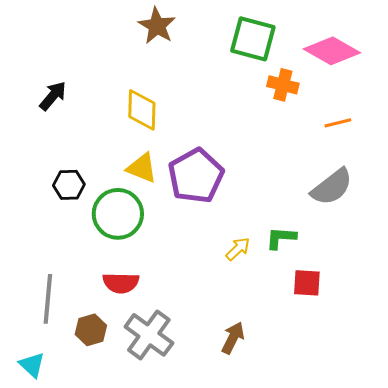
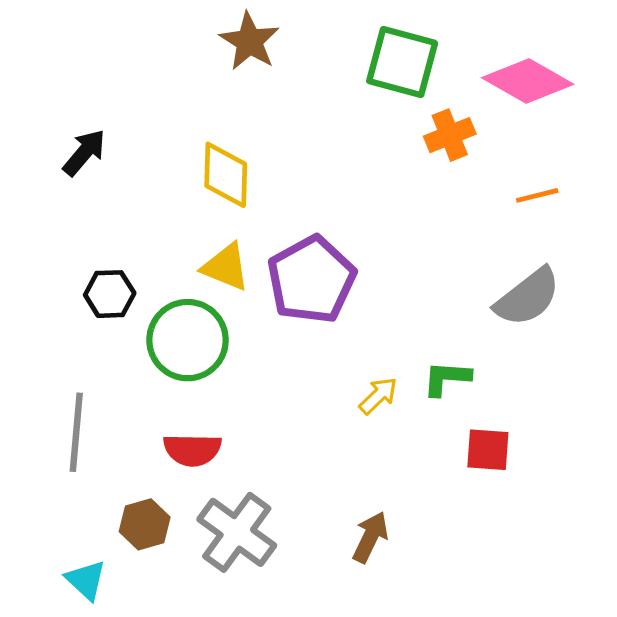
orange cross: (283, 85) -> (450, 135), turned -36
gray line: (48, 299) -> (76, 432), moved
cyan triangle: (32, 365) -> (86, 580), moved

